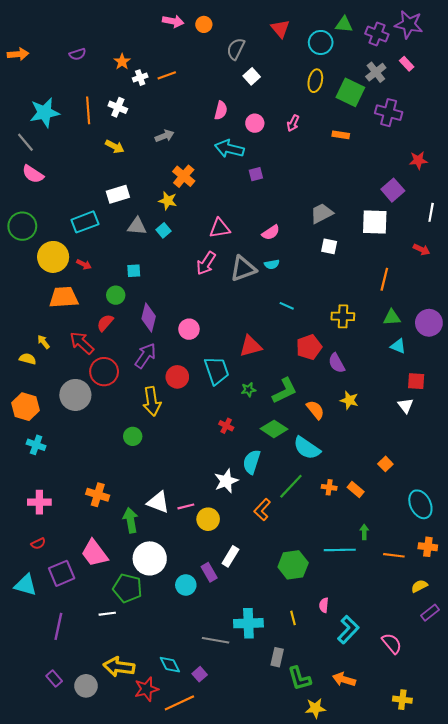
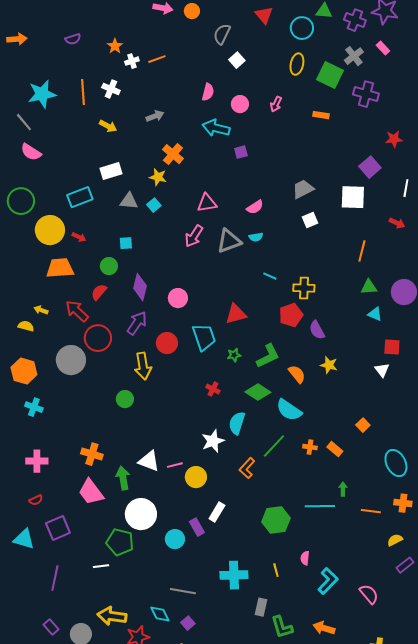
white square: (329, 246) -> (310, 220), turned -35
yellow cross: (343, 316) -> (304, 288), moved
yellow arrow: (44, 342) -> (41, 310), turned -32
pink trapezoid: (94, 553) -> (91, 492), moved
gray line: (216, 640) -> (183, 591), moved

